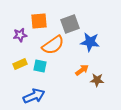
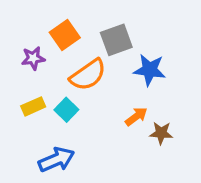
orange square: (39, 21) -> (65, 35), turned -30
cyan square: (40, 66) -> (66, 110), turned 32

